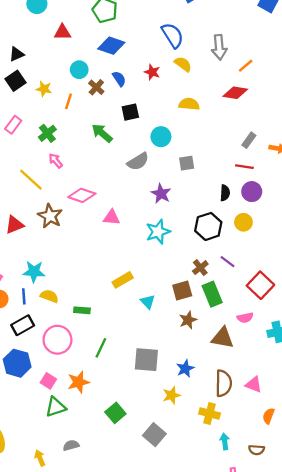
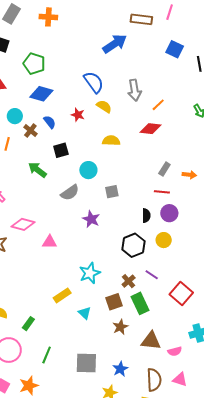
cyan star: (158, 232) -> (90, 273), moved
green rectangle: (82, 310) -> (28, 324), turned -56
pink semicircle: (245, 318) -> (175, 351), moved

